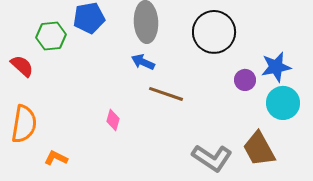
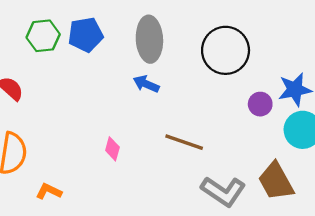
green hexagon: (51, 36) -> (43, 36), moved
brown line: (166, 94) -> (184, 142), moved

